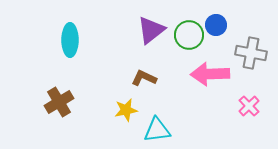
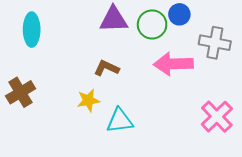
purple triangle: (151, 30) -> (114, 19), turned 36
pink cross: (249, 106) -> (217, 117), moved, size x1.5

